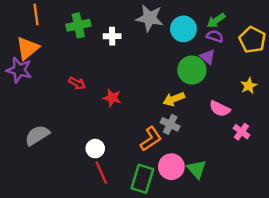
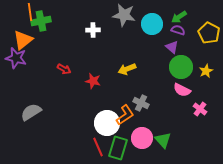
green cross: (78, 25) -> (41, 21), moved
green circle: (192, 70) -> (181, 67), moved
yellow arrow: (174, 99) -> (127, 69), moved
white circle: (95, 149) -> (107, 123), moved, size x1.6
red line: (101, 173) -> (98, 147), moved

